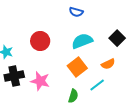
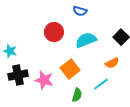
red circle: (40, 41) -> (54, 32), moved
orange square: (77, 67) -> (70, 69), moved

